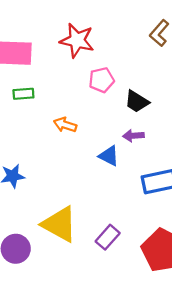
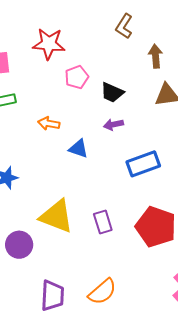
blue triangle: (109, 156) -> (78, 149), moved
purple rectangle: (108, 237) -> (103, 222), turned -50

